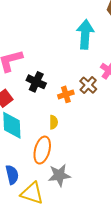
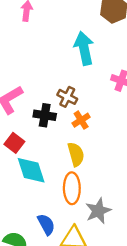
brown cross: (88, 85) -> (67, 97), moved
yellow semicircle: (54, 122) -> (76, 154), size x1.5

